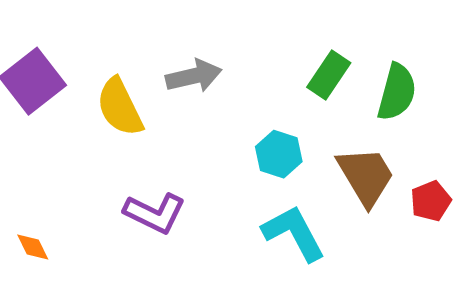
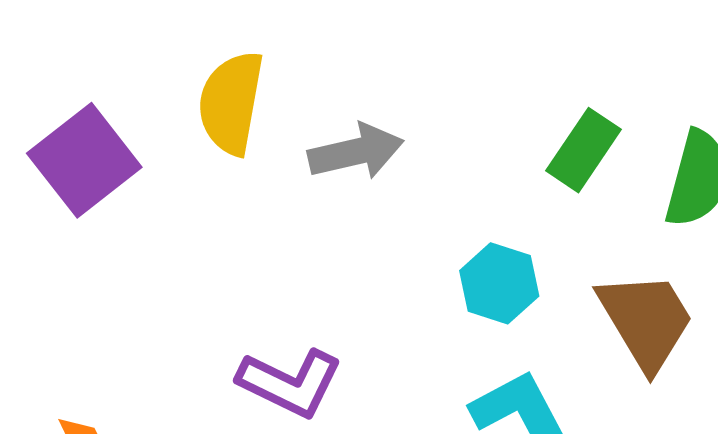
yellow semicircle: (120, 107) -> (231, 103), moved, turned 36

